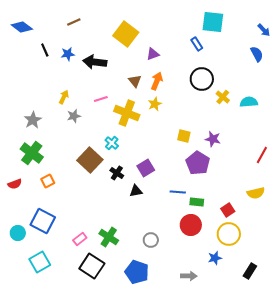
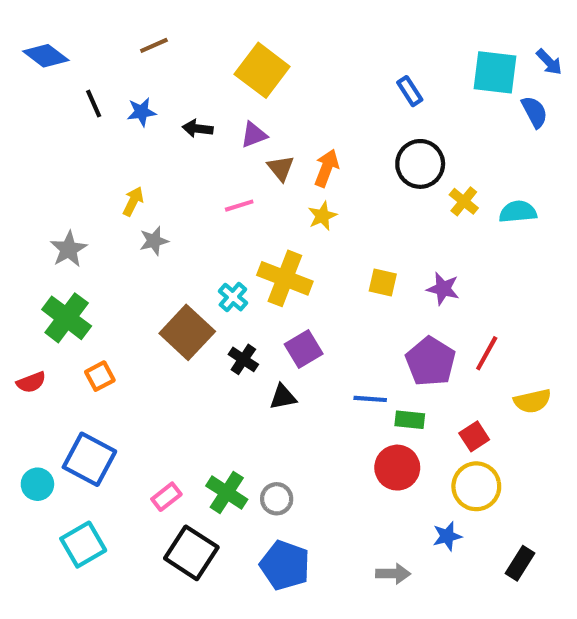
cyan square: (213, 22) -> (495, 72), moved
purple triangle: (153, 54) -> (254, 135), moved
black arrow: (95, 62) -> (198, 129), size x0.6
pink line: (101, 99) -> (239, 206), moved
yellow cross: (127, 113) -> (285, 278), moved
red line: (262, 155) -> (487, 353), moved
purple pentagon: (198, 163) -> (431, 361), moved
gray circle: (151, 240) -> (277, 499), moved

